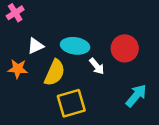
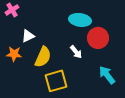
cyan ellipse: (75, 46) -> (80, 20), moved
cyan arrow: (136, 96) -> (107, 75), turned -78

